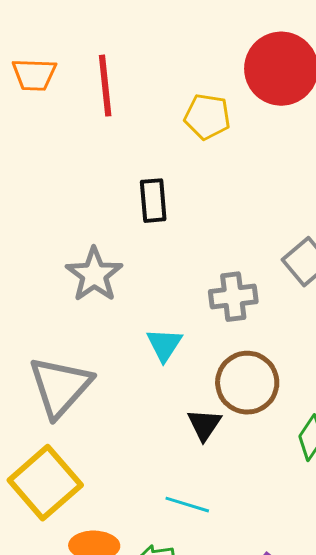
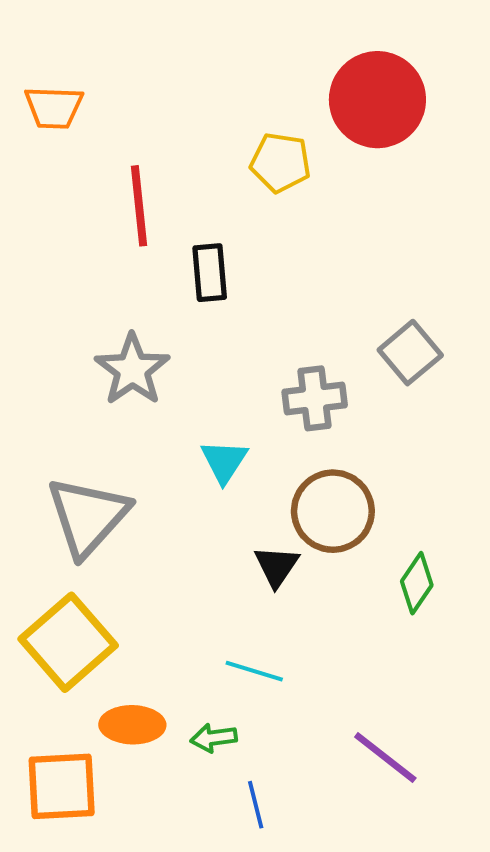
red line: (105, 86) -> (139, 206), moved

